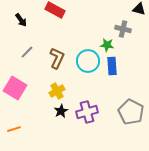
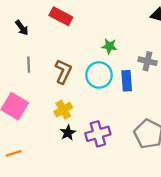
gray cross: (123, 29) -> (147, 61), moved
green star: (107, 45) -> (109, 46), moved
gray line: (27, 52) -> (29, 65), turned -48

